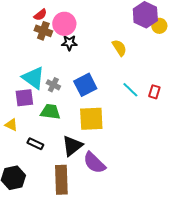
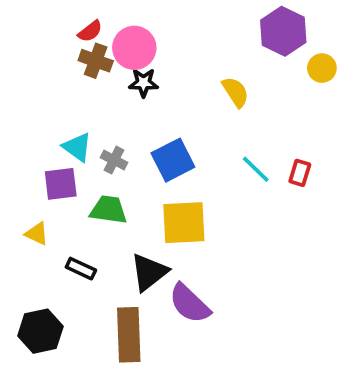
yellow circle: (159, 26) -> (322, 68), moved
cyan triangle: (33, 78) -> (77, 147), size x0.7

